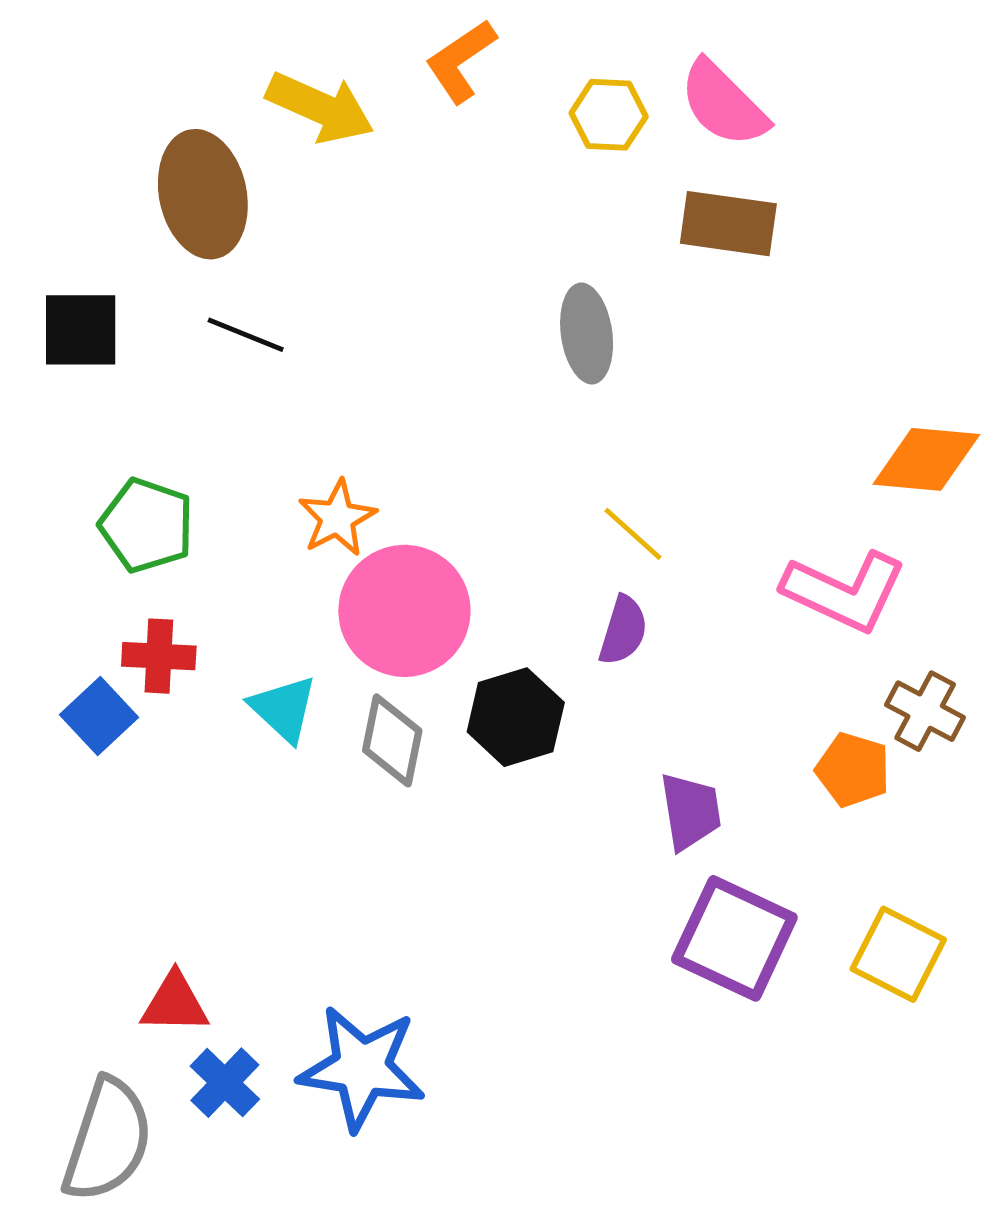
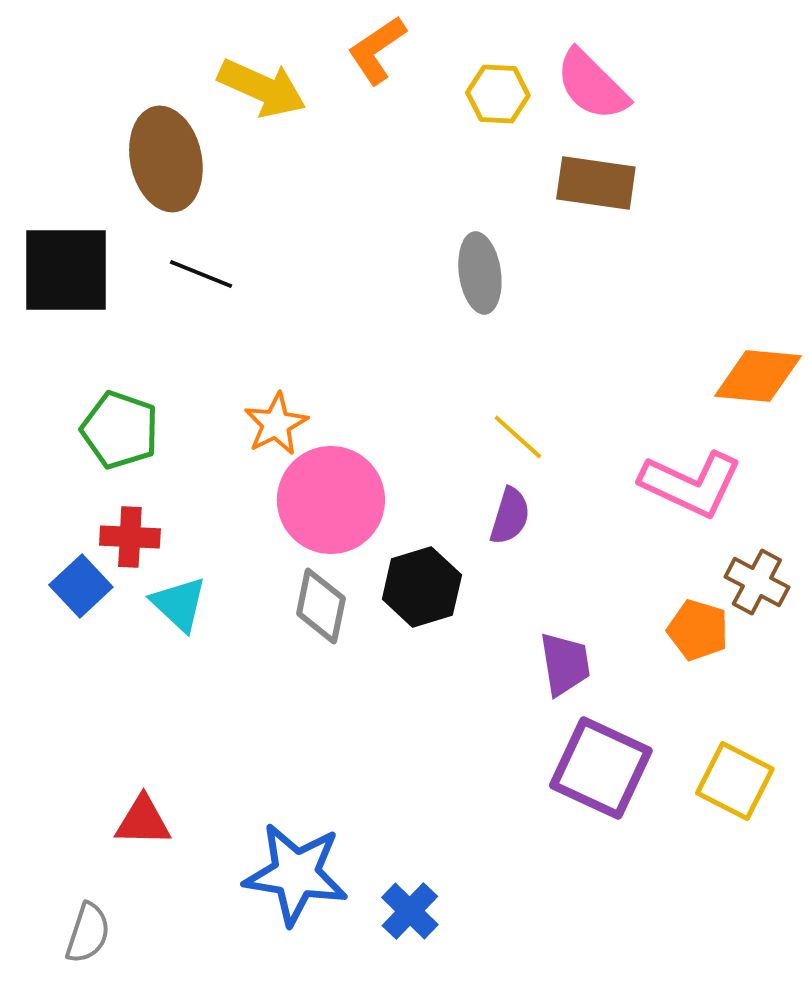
black square: (81, 330) -> (66, 270), size x1.4
cyan triangle: (284, 709) -> (179, 604), moved
blue cross: (225, 1083) -> (410, 911), moved
gray semicircle: (108, 1140) -> (88, 933), size x0.6

